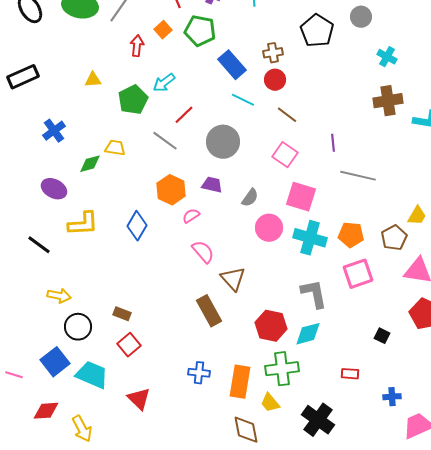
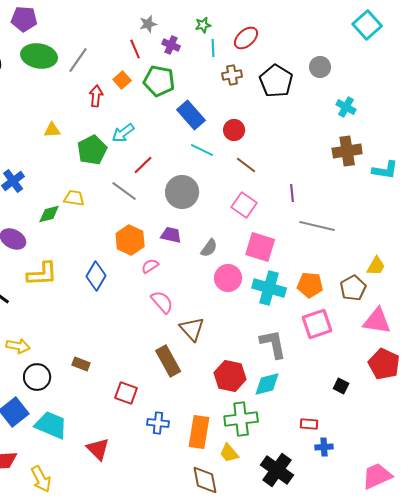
brown cross: (273, 53) -> (232, 75), moved
red square: (129, 345) -> (126, 393), moved, turned -30
blue cross: (392, 397) -> (324, 447), moved

